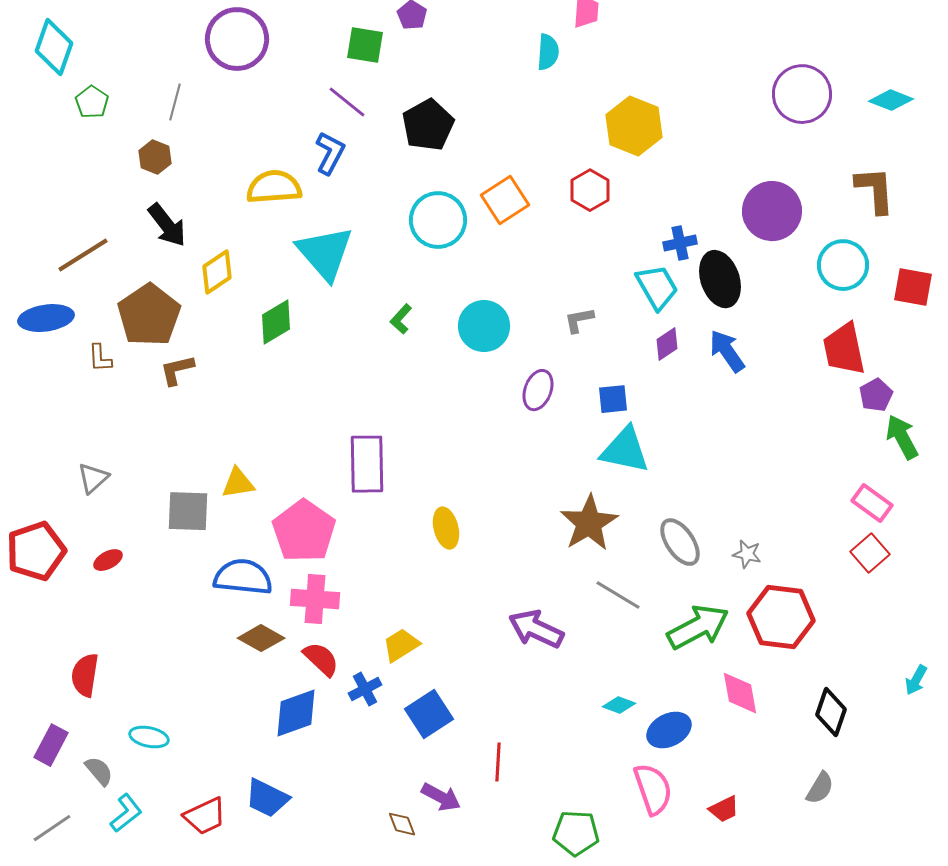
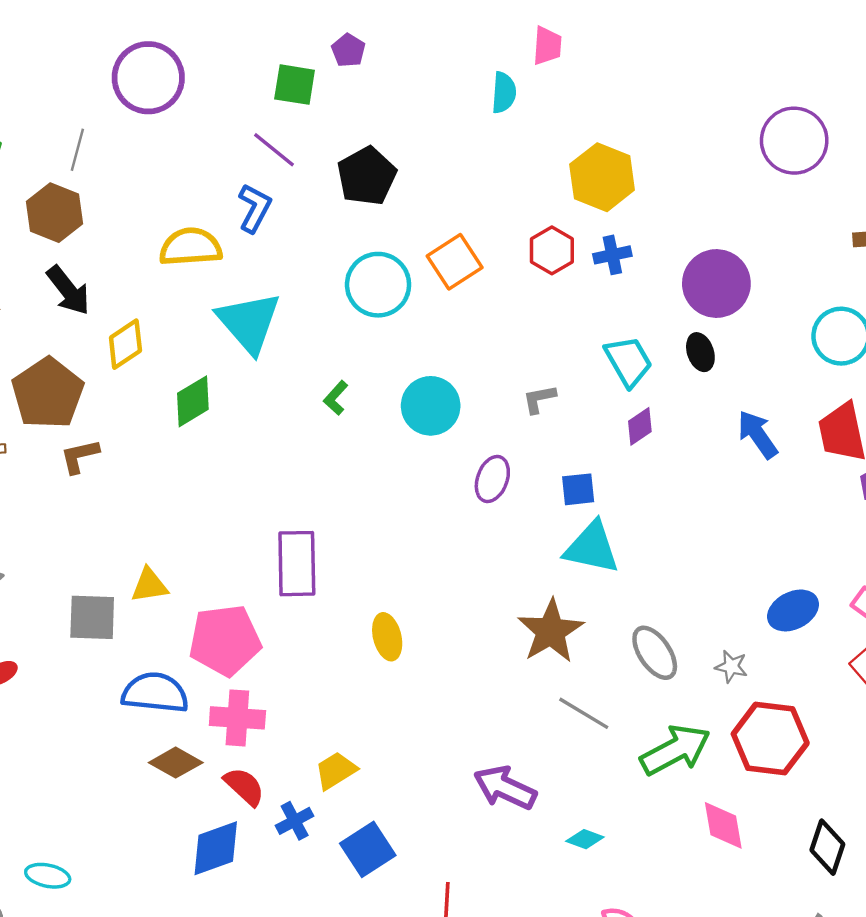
brown hexagon: (155, 157) -> (55, 213), size x1.5
purple circle: (772, 211) -> (716, 284), moved
blue cross: (680, 243) -> (612, 255), moved
black ellipse: (720, 279) -> (700, 352), size x0.6
blue arrow: (727, 351) -> (758, 434), moved
pink pentagon: (304, 531) -> (225, 640), turned 30
purple arrow: (536, 629) -> (505, 788), moved
blue ellipse: (669, 730) -> (793, 610), moved

